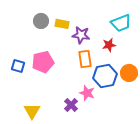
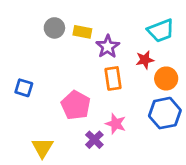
purple star: (81, 35) -> (108, 47), turned 30
pink pentagon: (43, 62) -> (76, 105), moved, turned -30
orange circle: (129, 73) -> (166, 78), moved
blue hexagon: (105, 76) -> (165, 113), moved

